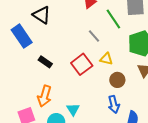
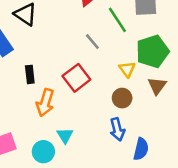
yellow triangle: (106, 59) -> (127, 69), moved, turned 40
black rectangle: (45, 62) -> (30, 74), turned 48
orange arrow: (45, 96) -> (45, 103), moved

